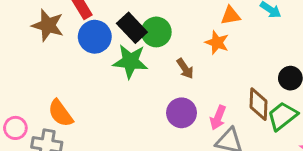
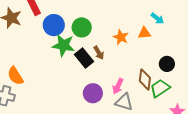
orange triangle: (231, 16) -> (144, 33), moved
black rectangle: (132, 28) -> (84, 58), moved
blue circle: (95, 37) -> (54, 25), moved
purple circle: (182, 113) -> (93, 93), moved

